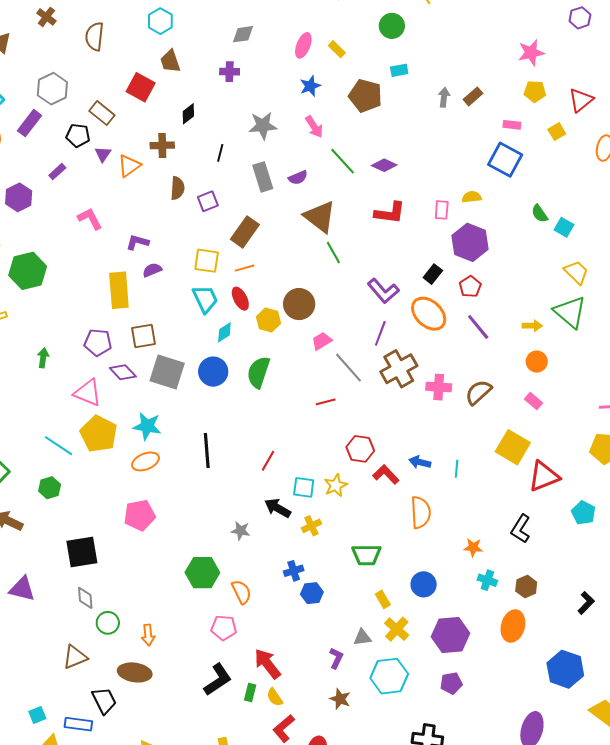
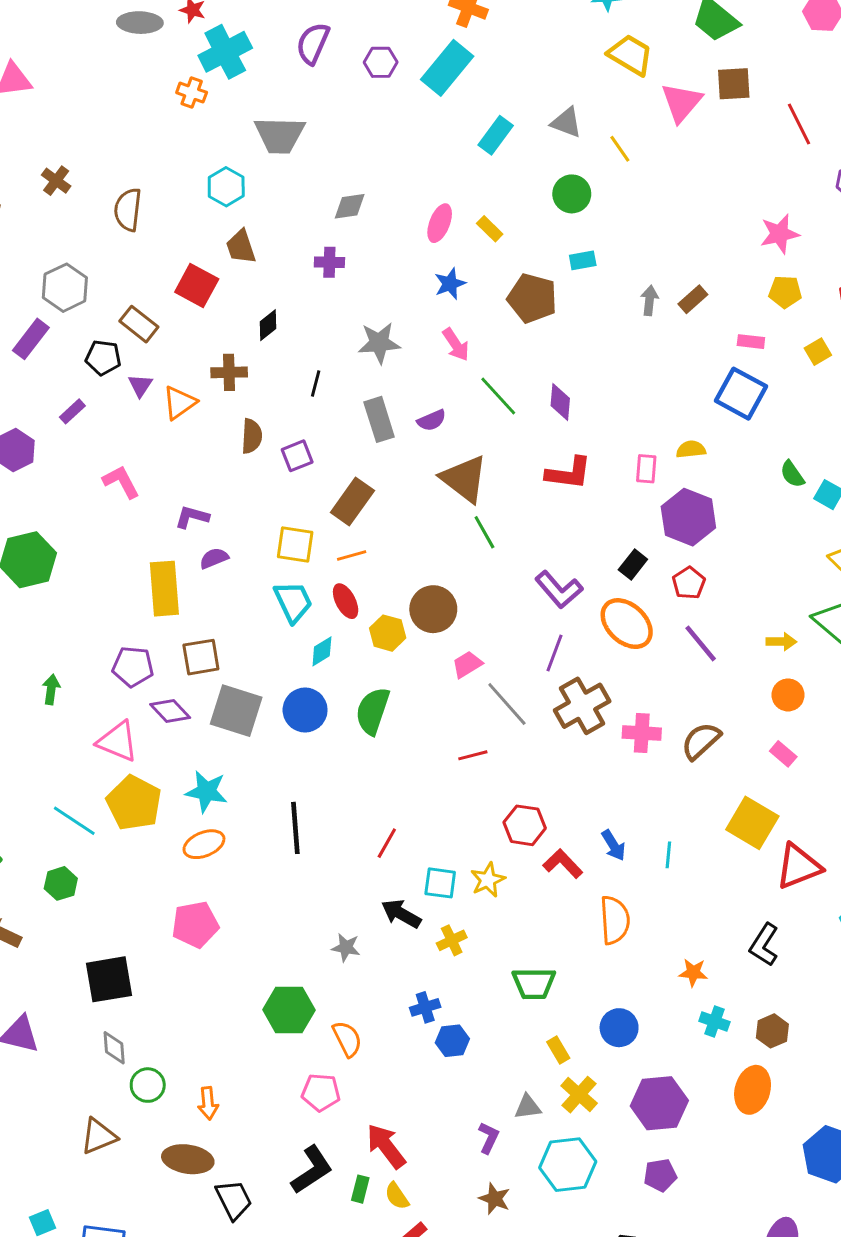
purple diamond: (384, 165) -> (560, 402), turned 70
blue arrow: (420, 462) -> (614, 845), turned -135
black trapezoid: (104, 701) -> (234, 1200), moved

